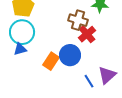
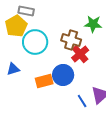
cyan circle: (22, 32) -> (35, 42), moved
orange rectangle: (51, 61) -> (44, 81), turned 42

